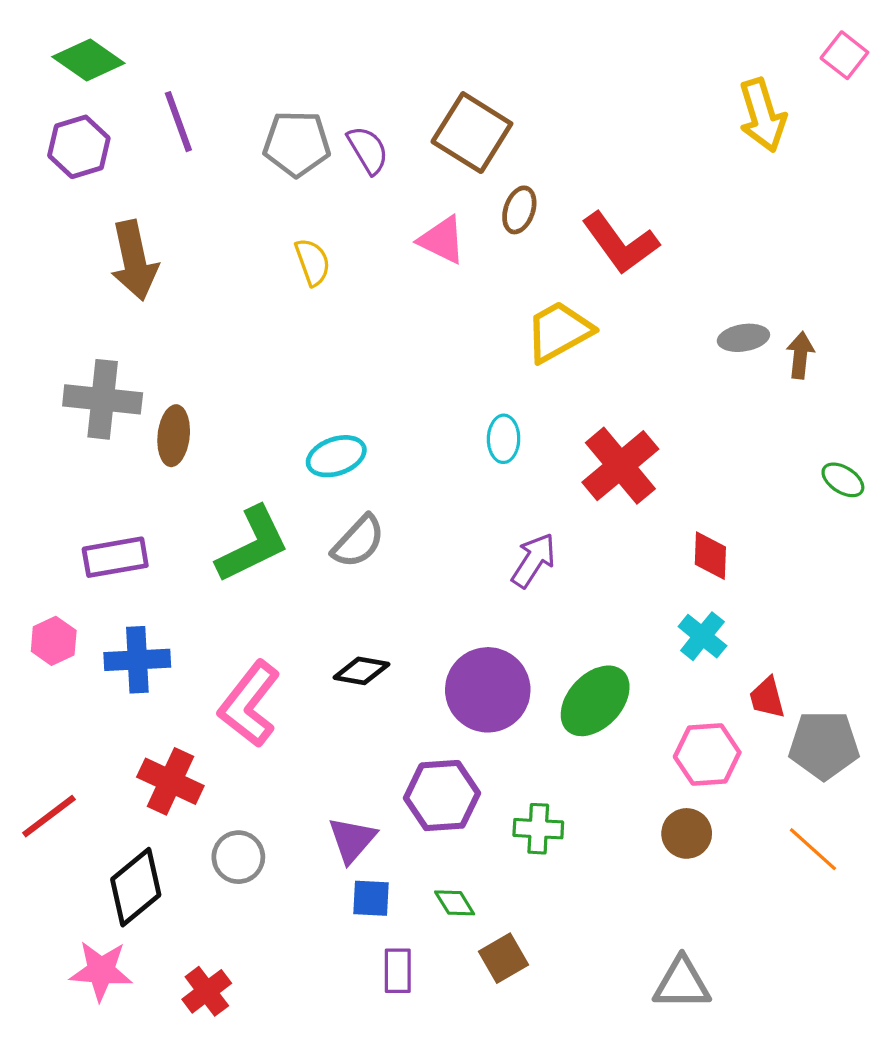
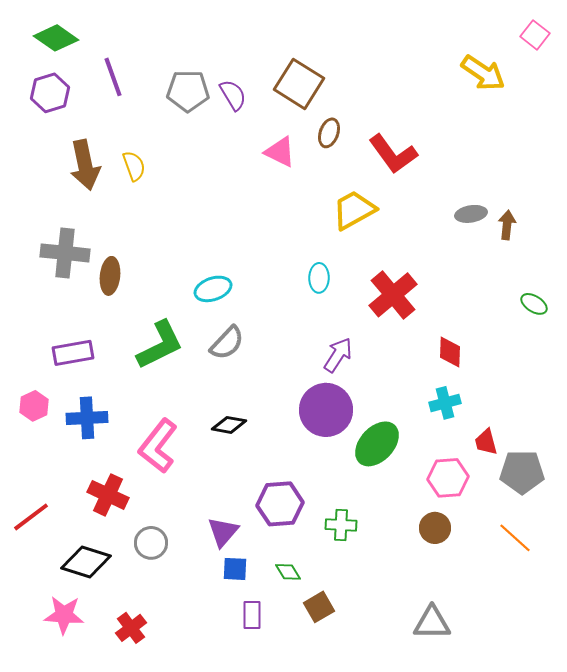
yellow arrow: (762, 115) -> (483, 73), turned -39
yellow semicircle: (313, 262) -> (134, 166), moved
cyan cross: (702, 636) -> (445, 403), turned 36
purple circle: (488, 690) -> (326, 410), moved
black diamond: (136, 887) -> (86, 562), turned 57

